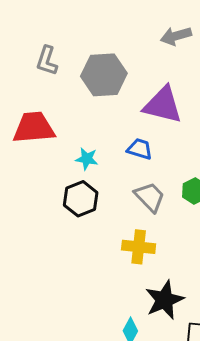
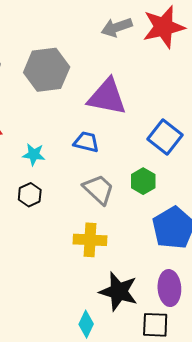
black hexagon: (81, 199) -> (30, 195), size x0.7
black star: (164, 300) -> (119, 292), turned -30

